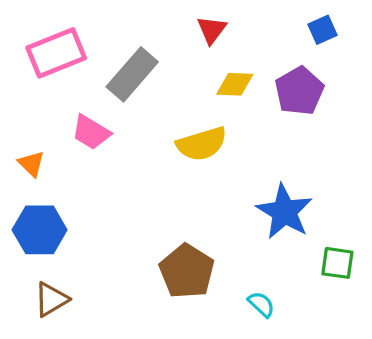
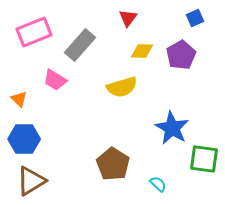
green square: (337, 263) -> (204, 159), size x1.4
brown triangle: (51, 299) -> (31, 181), size x1.4

